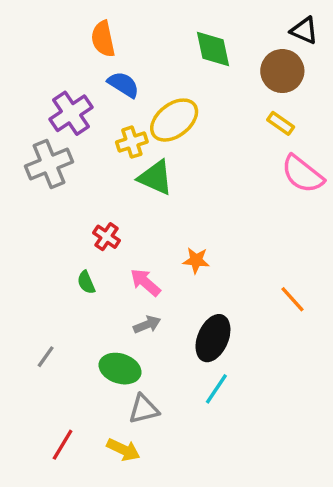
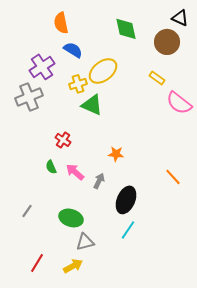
yellow rectangle: (281, 123) -> (157, 78), moved
pink arrow: (145, 282) -> (75, 172), moved
gray arrow: (147, 325) -> (99, 181), moved, turned -42
yellow arrow: (123, 450) -> (73, 266), turned -54

